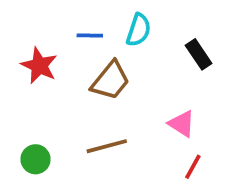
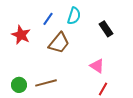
blue line: (90, 36) -> (48, 19), turned -56
brown line: (107, 146) -> (46, 83), moved

